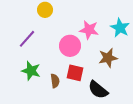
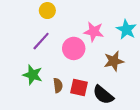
purple line: (27, 39) -> (41, 41), moved
red square: (75, 73) -> (79, 87), moved

